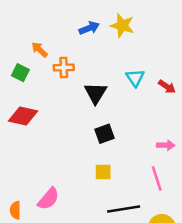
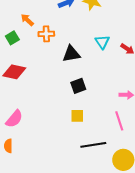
green square: (20, 73) -> (12, 38), turned 32
black triangle: (96, 93) -> (71, 54), turned 48
pink semicircle: (48, 199) -> (14, 119), moved

